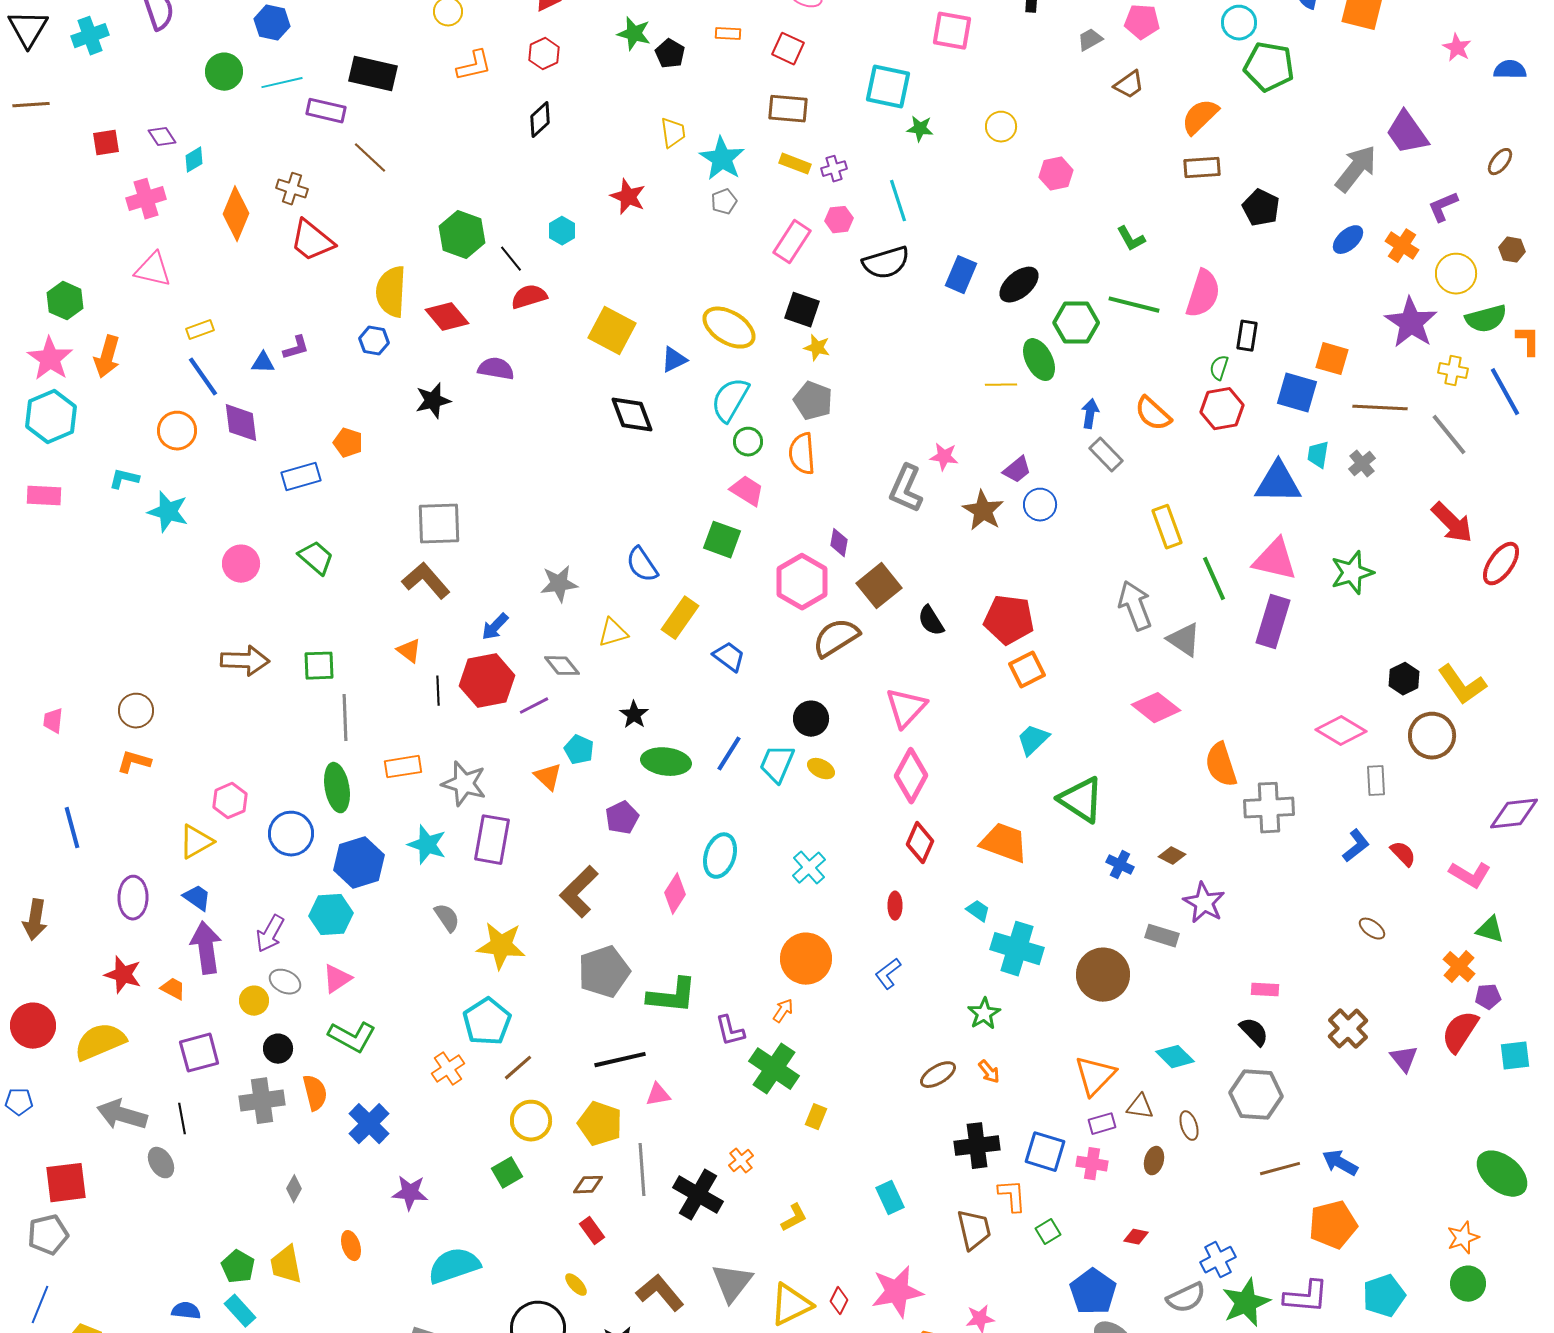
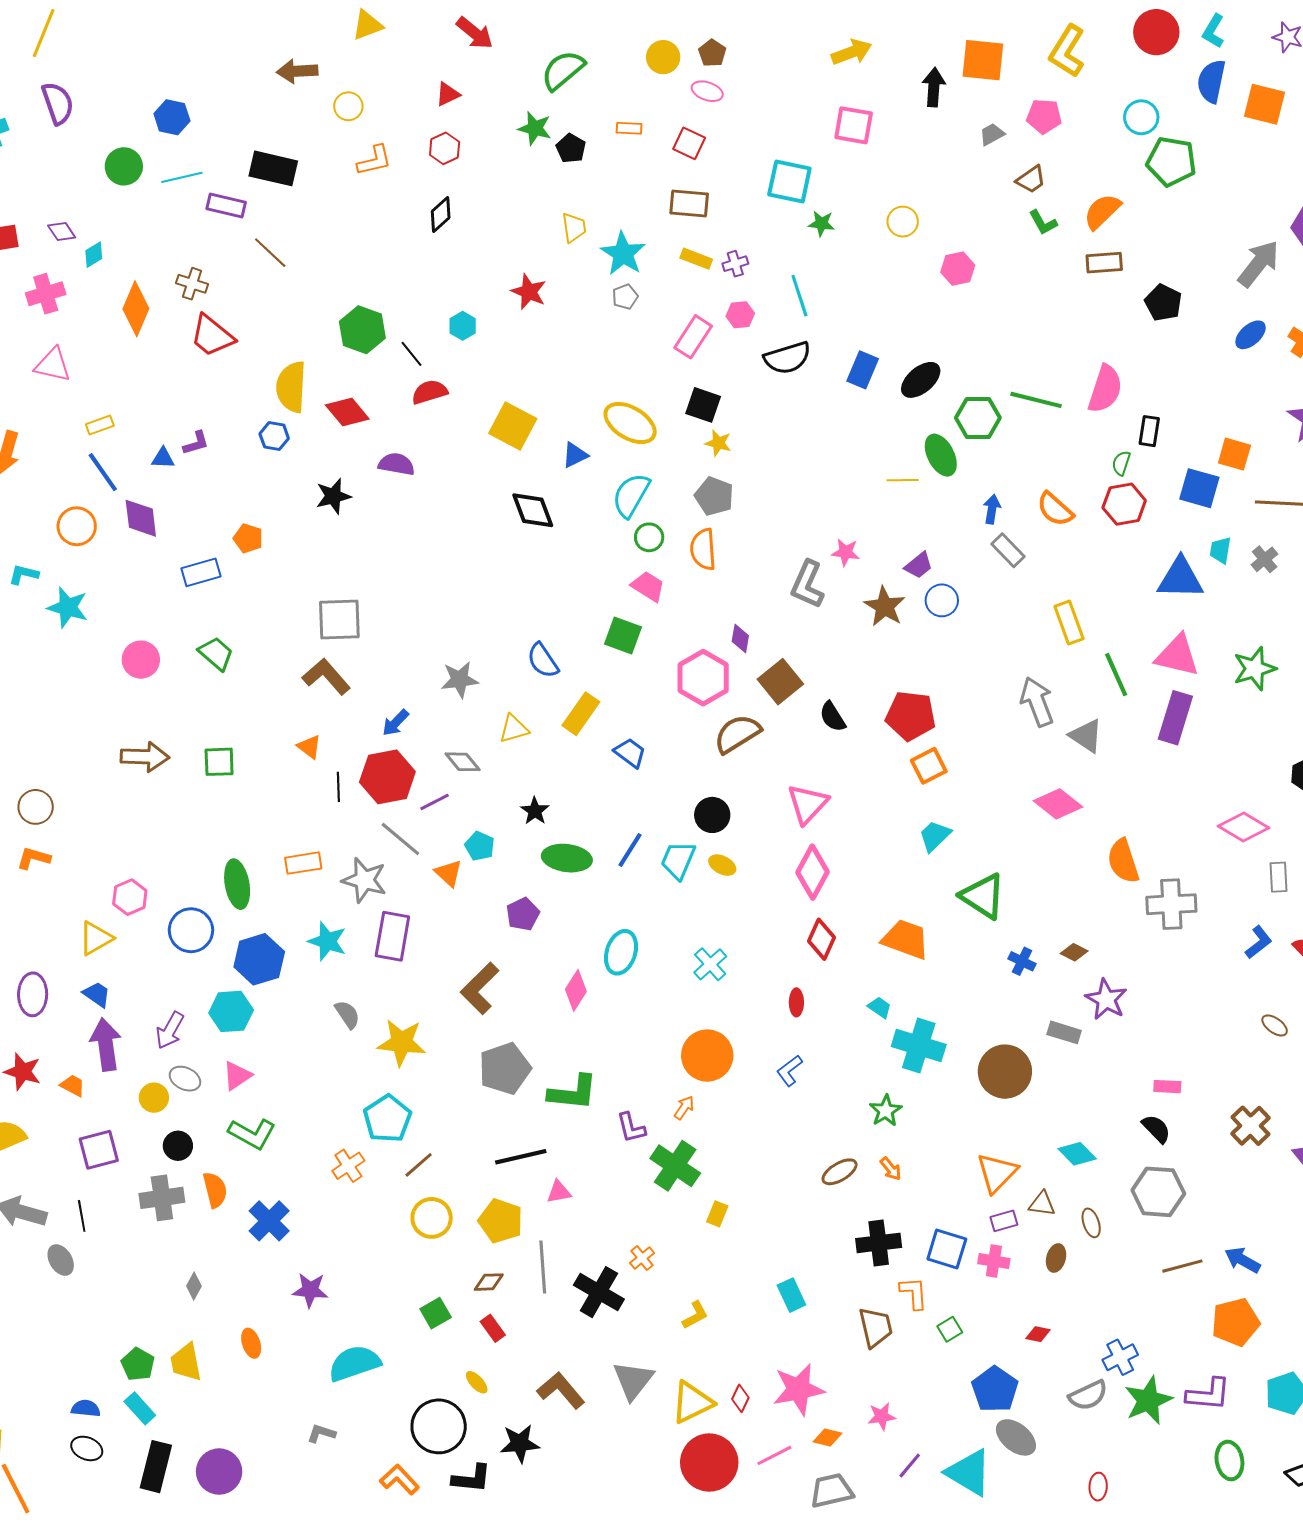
green L-shape: (1131, 239) -> (1043, 223), moved
gray line: (345, 718) -> (400, 839), moved, turned -48
green square: (507, 1173) -> (436, 1313), moved

